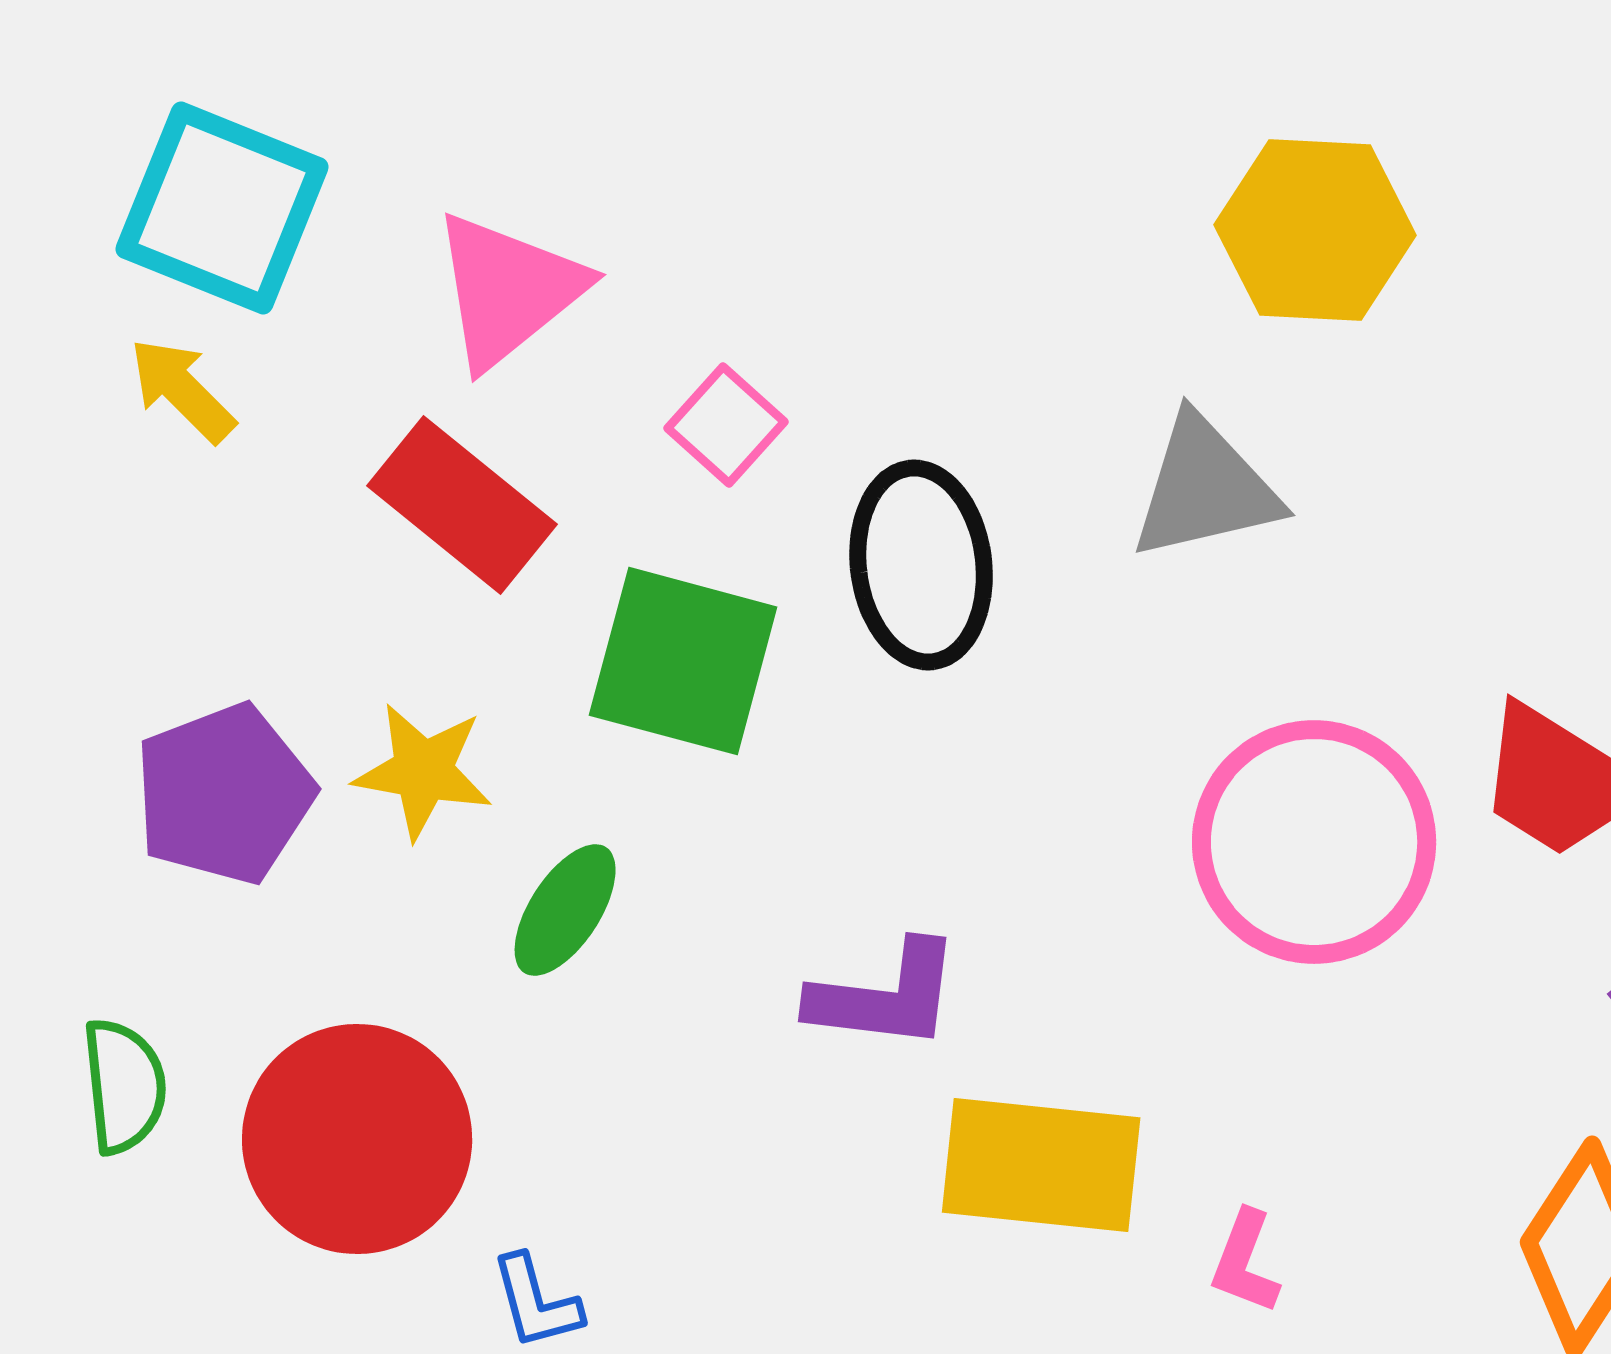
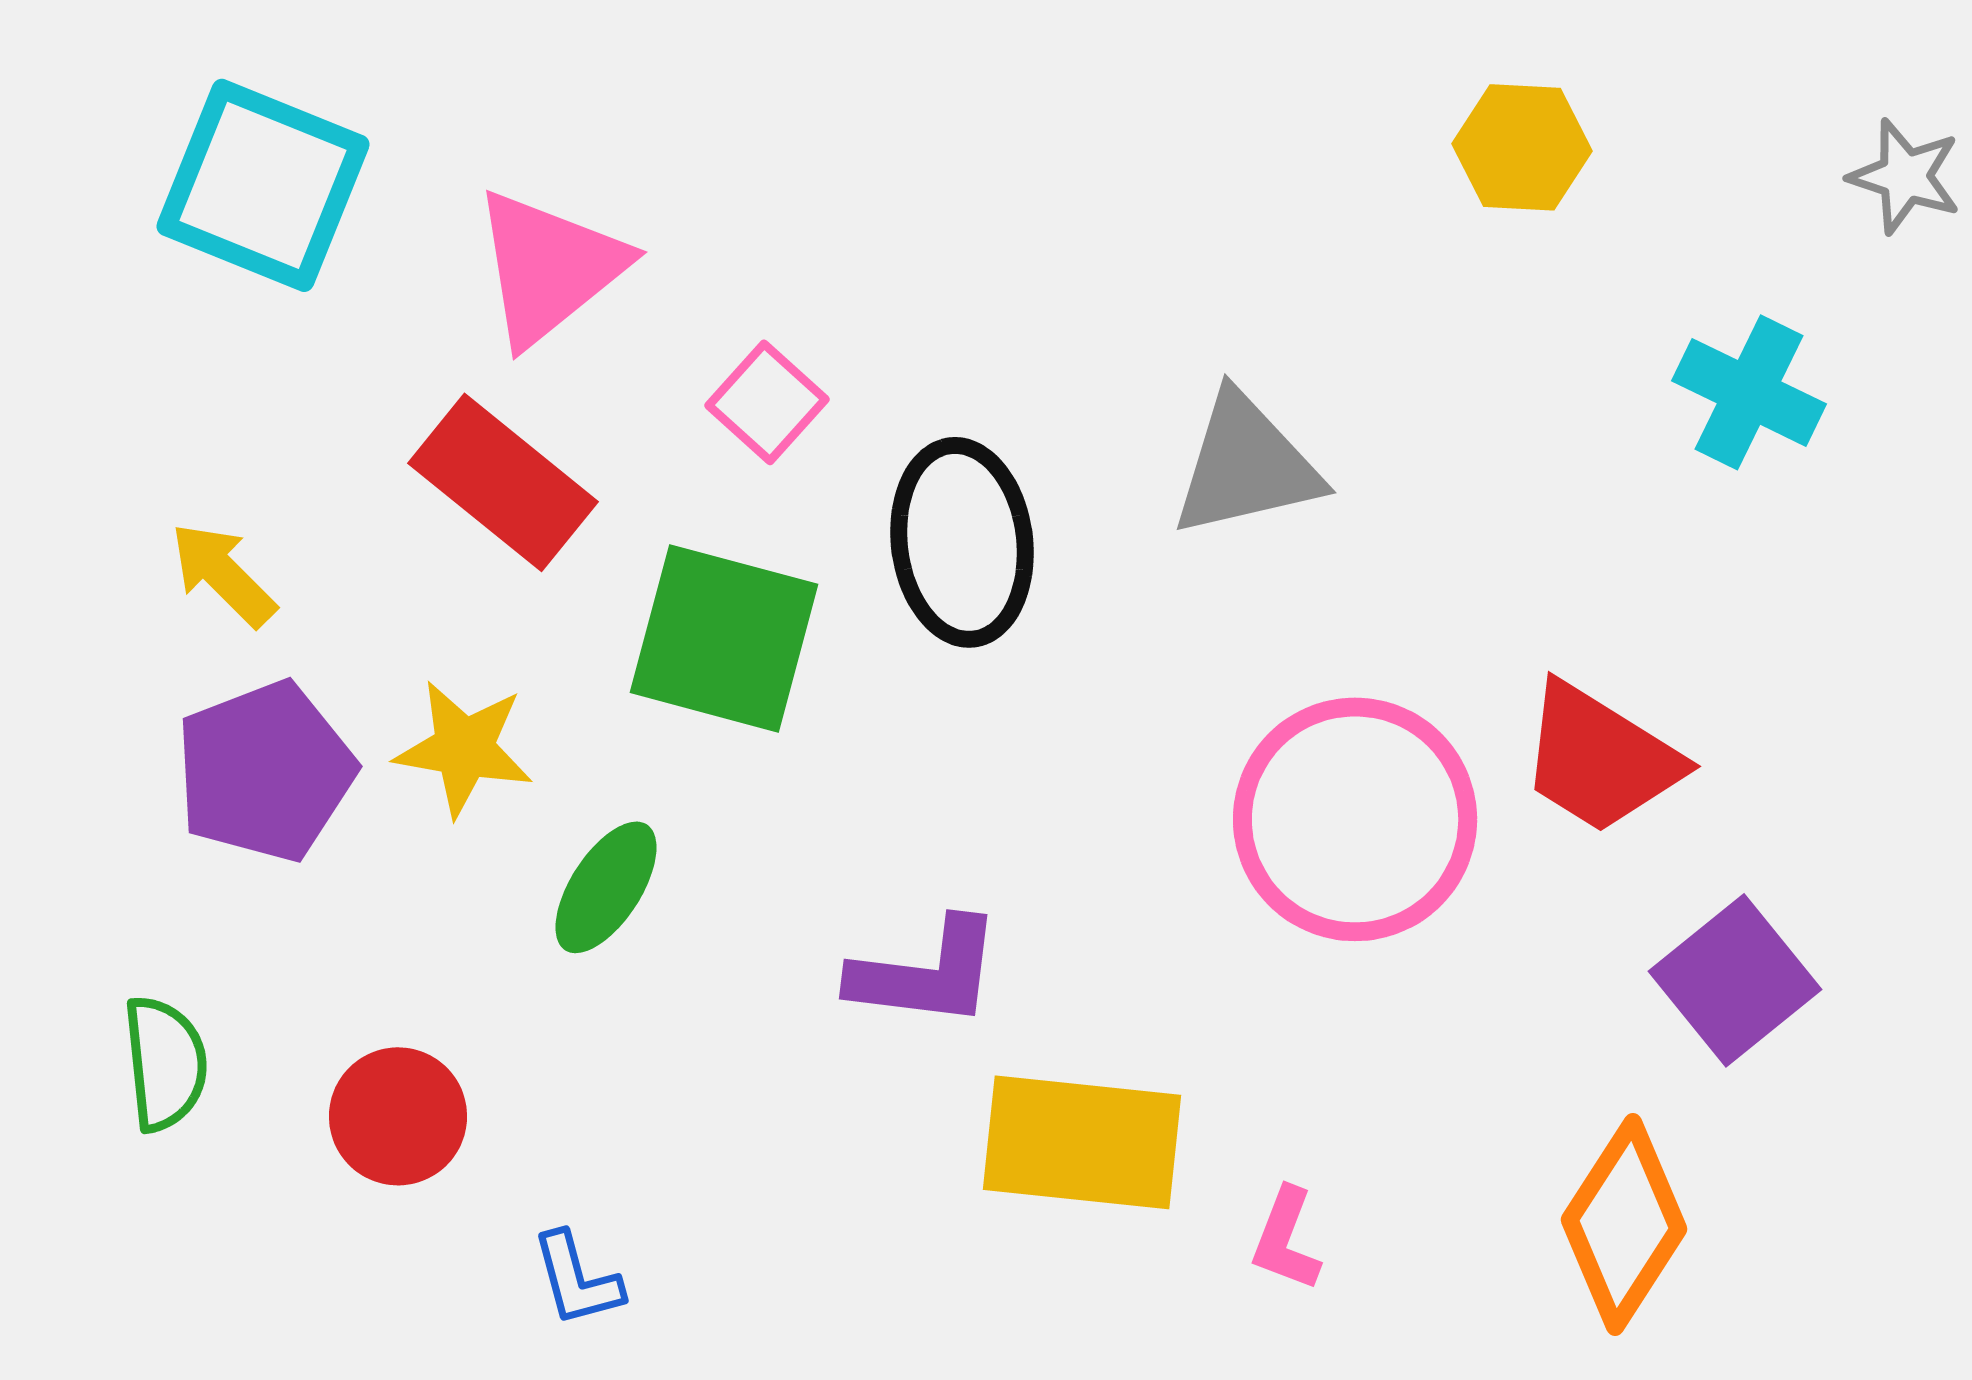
yellow hexagon: (1315, 230) -> (1522, 147), moved, size x0.7
yellow arrow: (182, 390) -> (223, 574), moved
red circle: (357, 1139) -> (398, 1116), size x0.6

